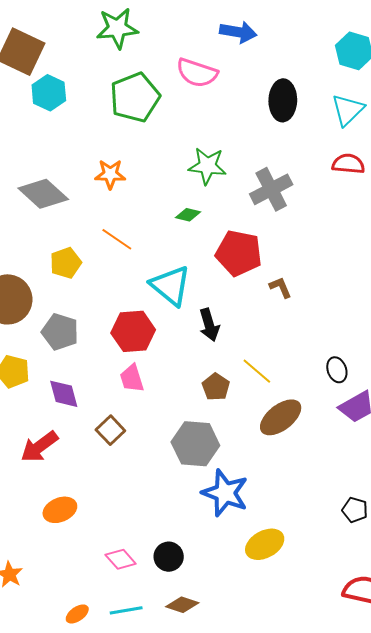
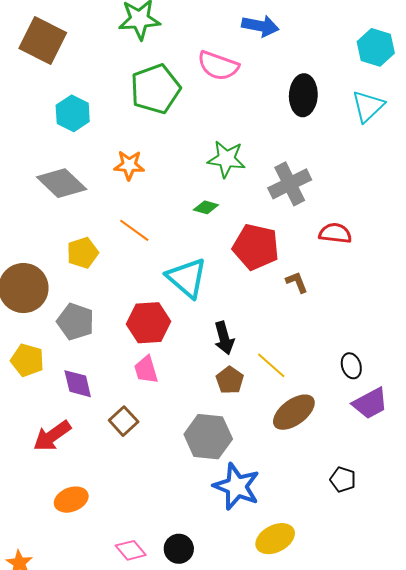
cyan hexagon: (49, 93) -> (73, 113), moved
red semicircle: (348, 164) -> (335, 233), moved
black arrow: (209, 325) -> (224, 338), moved
black pentagon: (355, 510) -> (343, 480), moved

